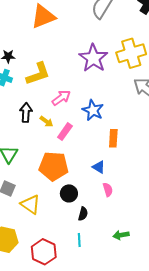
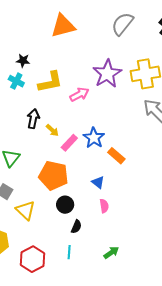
pink arrow: (61, 98) -> (79, 94), moved
blue star: (93, 110) -> (94, 138), moved
orange rectangle: (113, 138) -> (116, 156), turned -60
green arrow: (121, 235) -> (111, 253), turned 147

